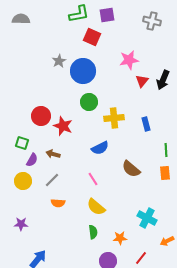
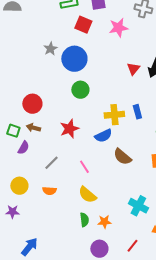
pink star: (129, 60) -> (118, 28), moved
yellow cross: (114, 118) -> (114, 115), moved
red star: (63, 126) -> (69, 129), moved, turned 30
blue semicircle: (100, 148) -> (103, 136), moved
brown arrow: (53, 154) -> (33, 128), moved
gray line: (52, 180) -> (51, 163), moved
yellow circle: (23, 181) -> (19, 186), moved
orange star: (120, 238) -> (104, 222), moved

